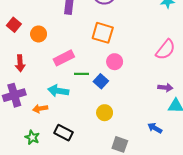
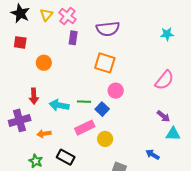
red square: (14, 25) -> (20, 42), moved, turned -32
pink rectangle: (64, 58) -> (85, 128), moved
red arrow: (20, 63) -> (34, 96), moved
purple arrow: (165, 88) -> (163, 116), turned 32
cyan arrow: (58, 91) -> (59, 105), moved

